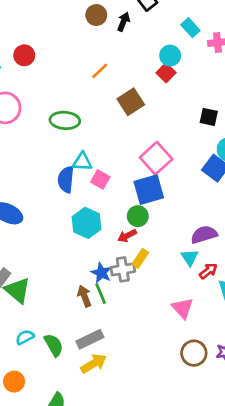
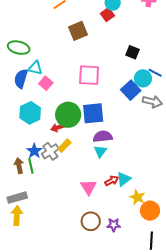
green ellipse: (65, 120) -> (19, 48), moved
pink square: (156, 158) -> (89, 75), turned 35
blue square: (149, 190) -> (93, 113), moved
green circle: (138, 216) -> (68, 115), size x1.6
purple semicircle: (204, 235) -> (103, 137), moved
gray cross: (123, 269) -> (50, 151), turned -36
red arrow: (208, 271) -> (112, 181), moved
yellow arrow: (94, 363) -> (17, 216), turned -66

